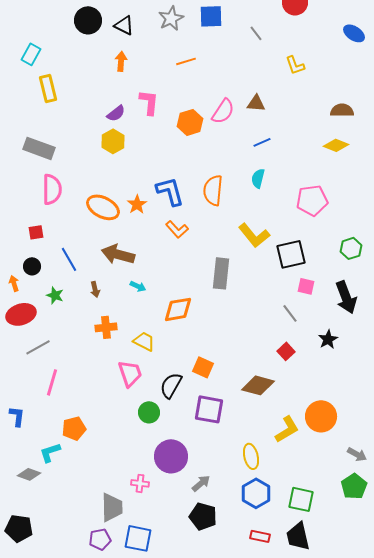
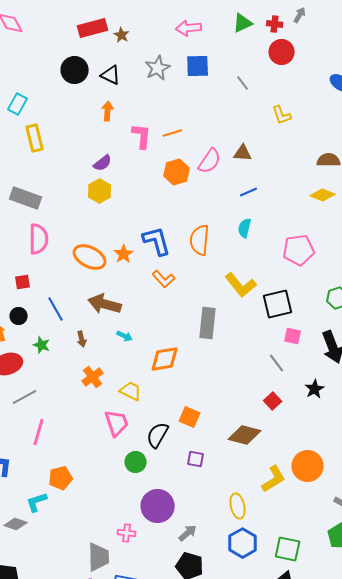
orange line: (186, 61) -> (173, 133), moved
pink L-shape: (149, 102) -> (142, 136), moved
orange cross: (106, 327) -> (93, 377), turned -30
purple square: (209, 409) -> (196, 459), size x0.6

